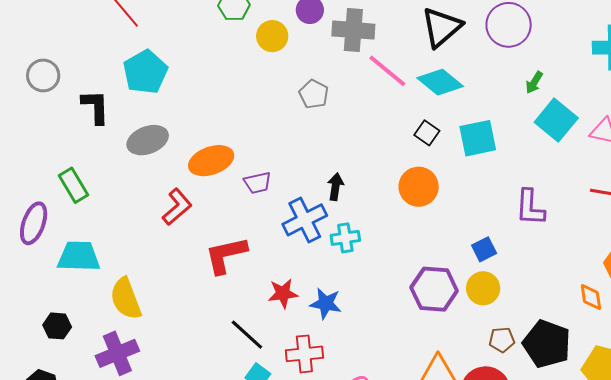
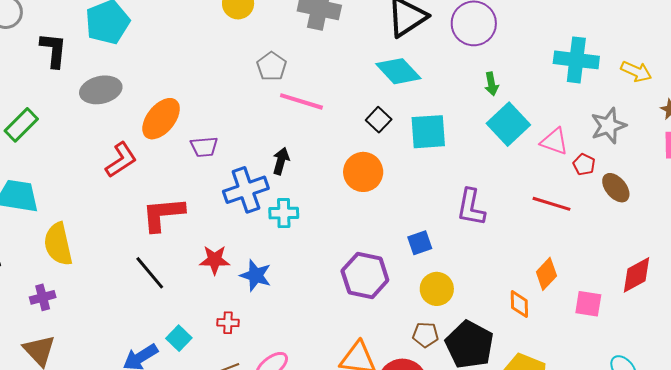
pink line: (387, 71) -> (301, 101), moved, turned -30
green arrow: (534, 82) -> (492, 84), turned -50
orange ellipse: (211, 161) -> (161, 119), turned -39
green rectangle: (73, 185) -> (21, 125), turned 68
yellow circle: (483, 288) -> (437, 289), moved
black line: (247, 335) -> (150, 273), moved
purple cross: (117, 353) -> (43, 297), size x0.6
red cross: (304, 354) -> (228, 323), size x0.6

